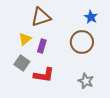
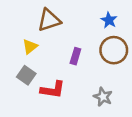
brown circle: (82, 42) -> (114, 50), moved
purple rectangle: (42, 46) -> (75, 56), moved

